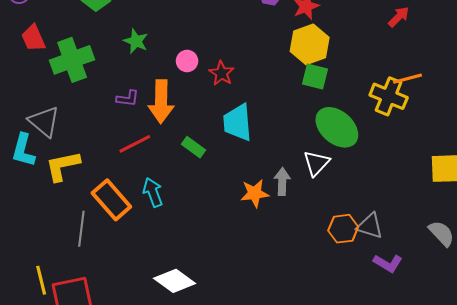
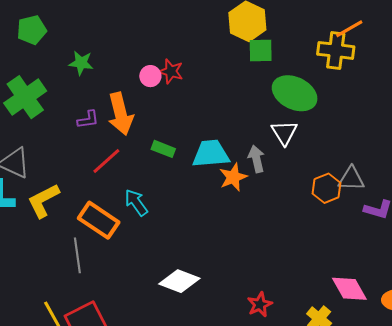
pink circle: (187, 61) -> (150, 76), moved
cyan trapezoid: (238, 123) -> (211, 154), moved, turned 105

